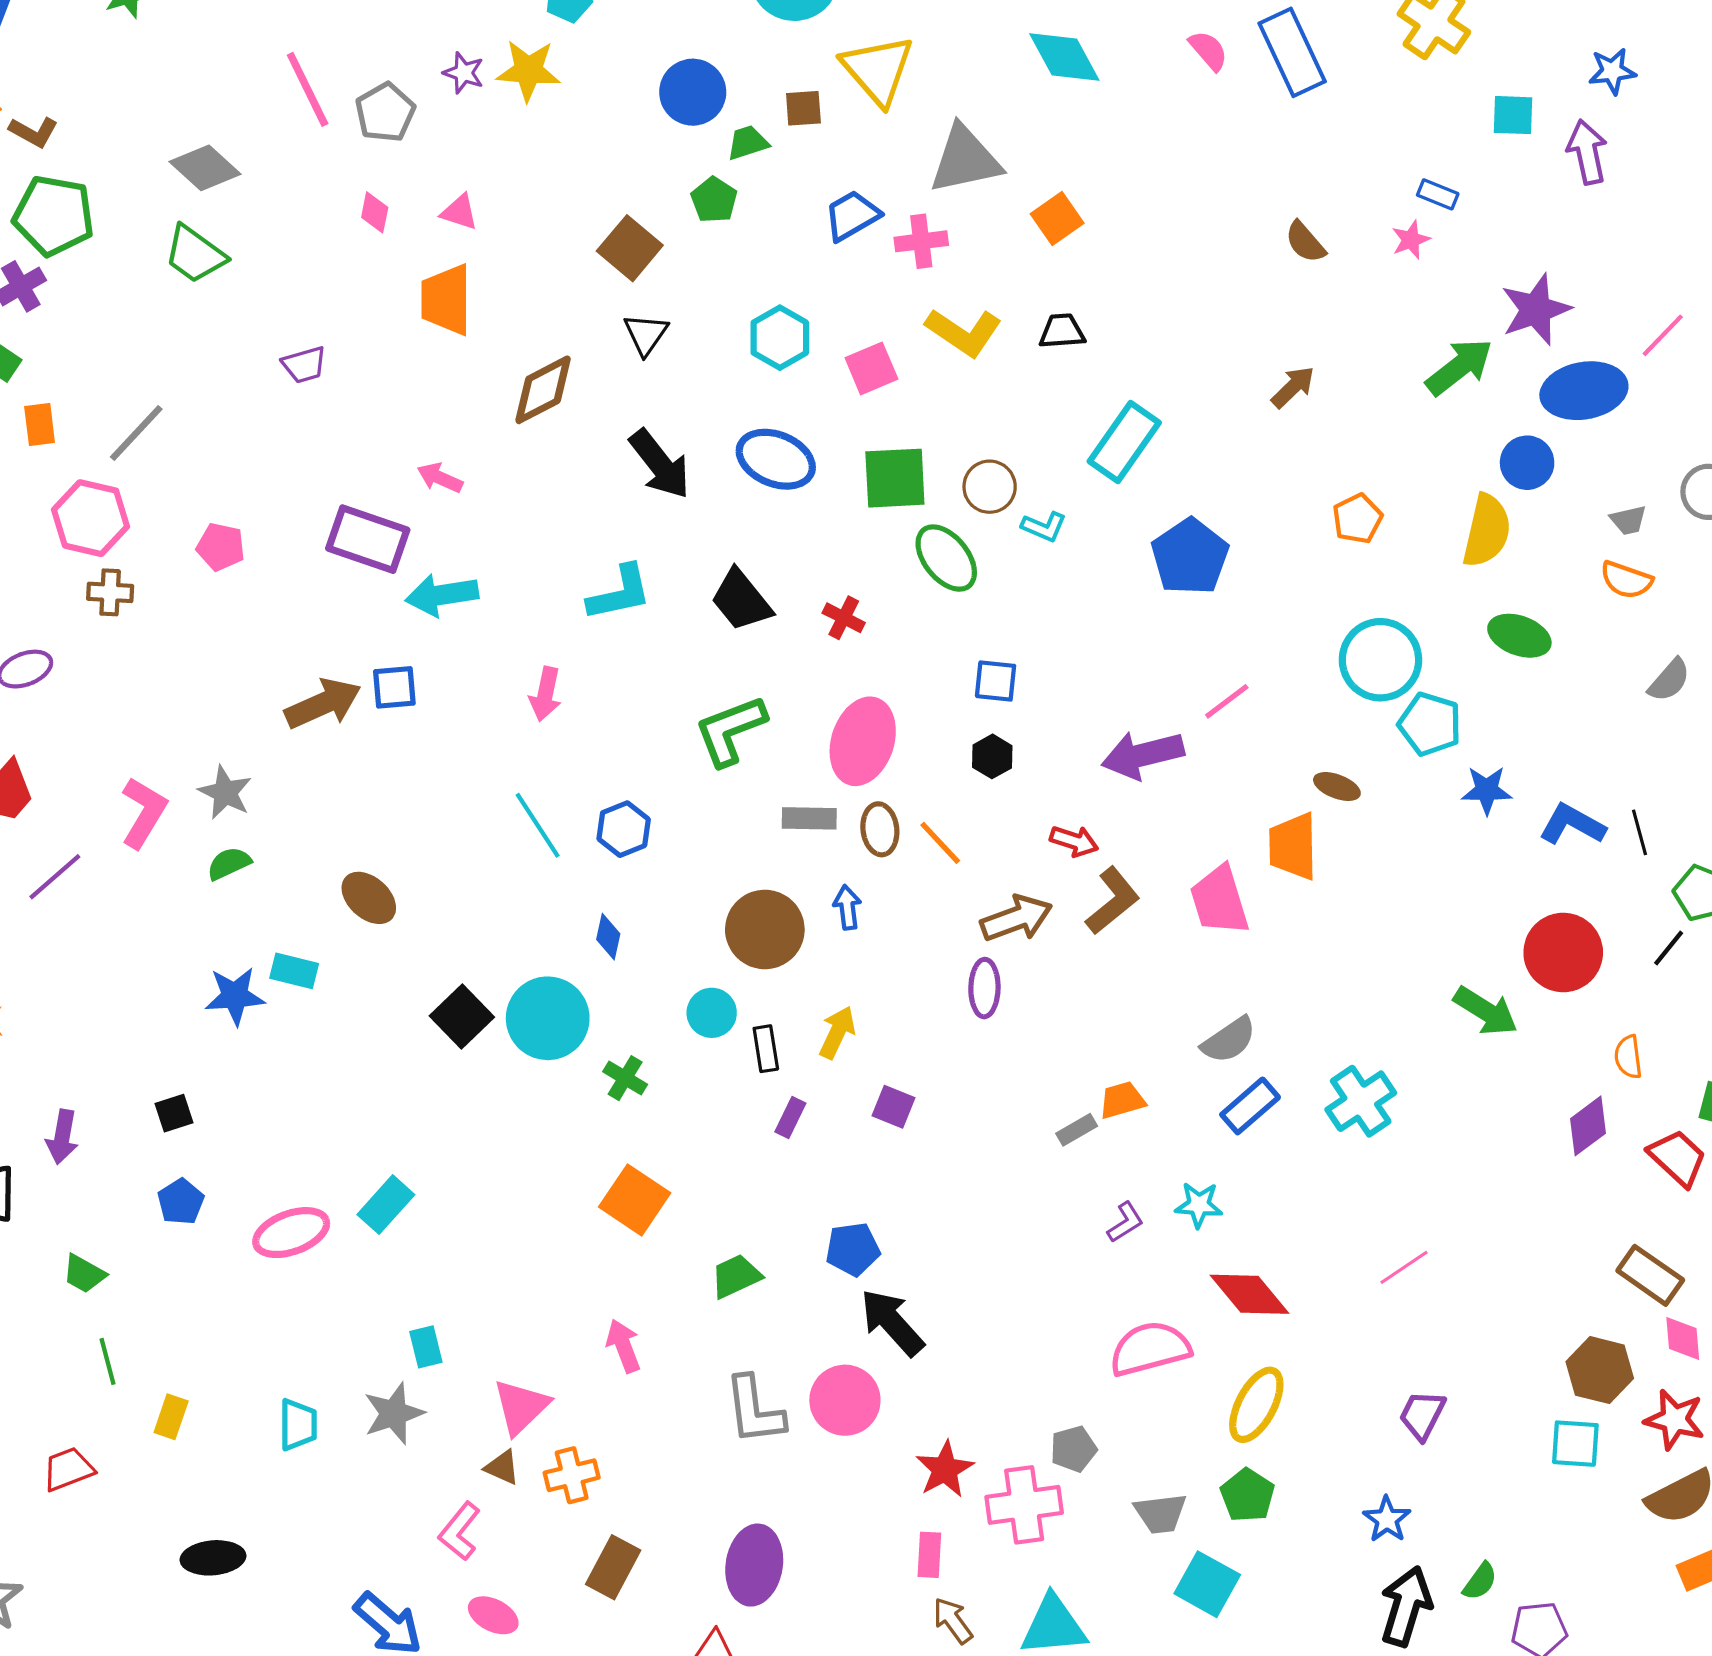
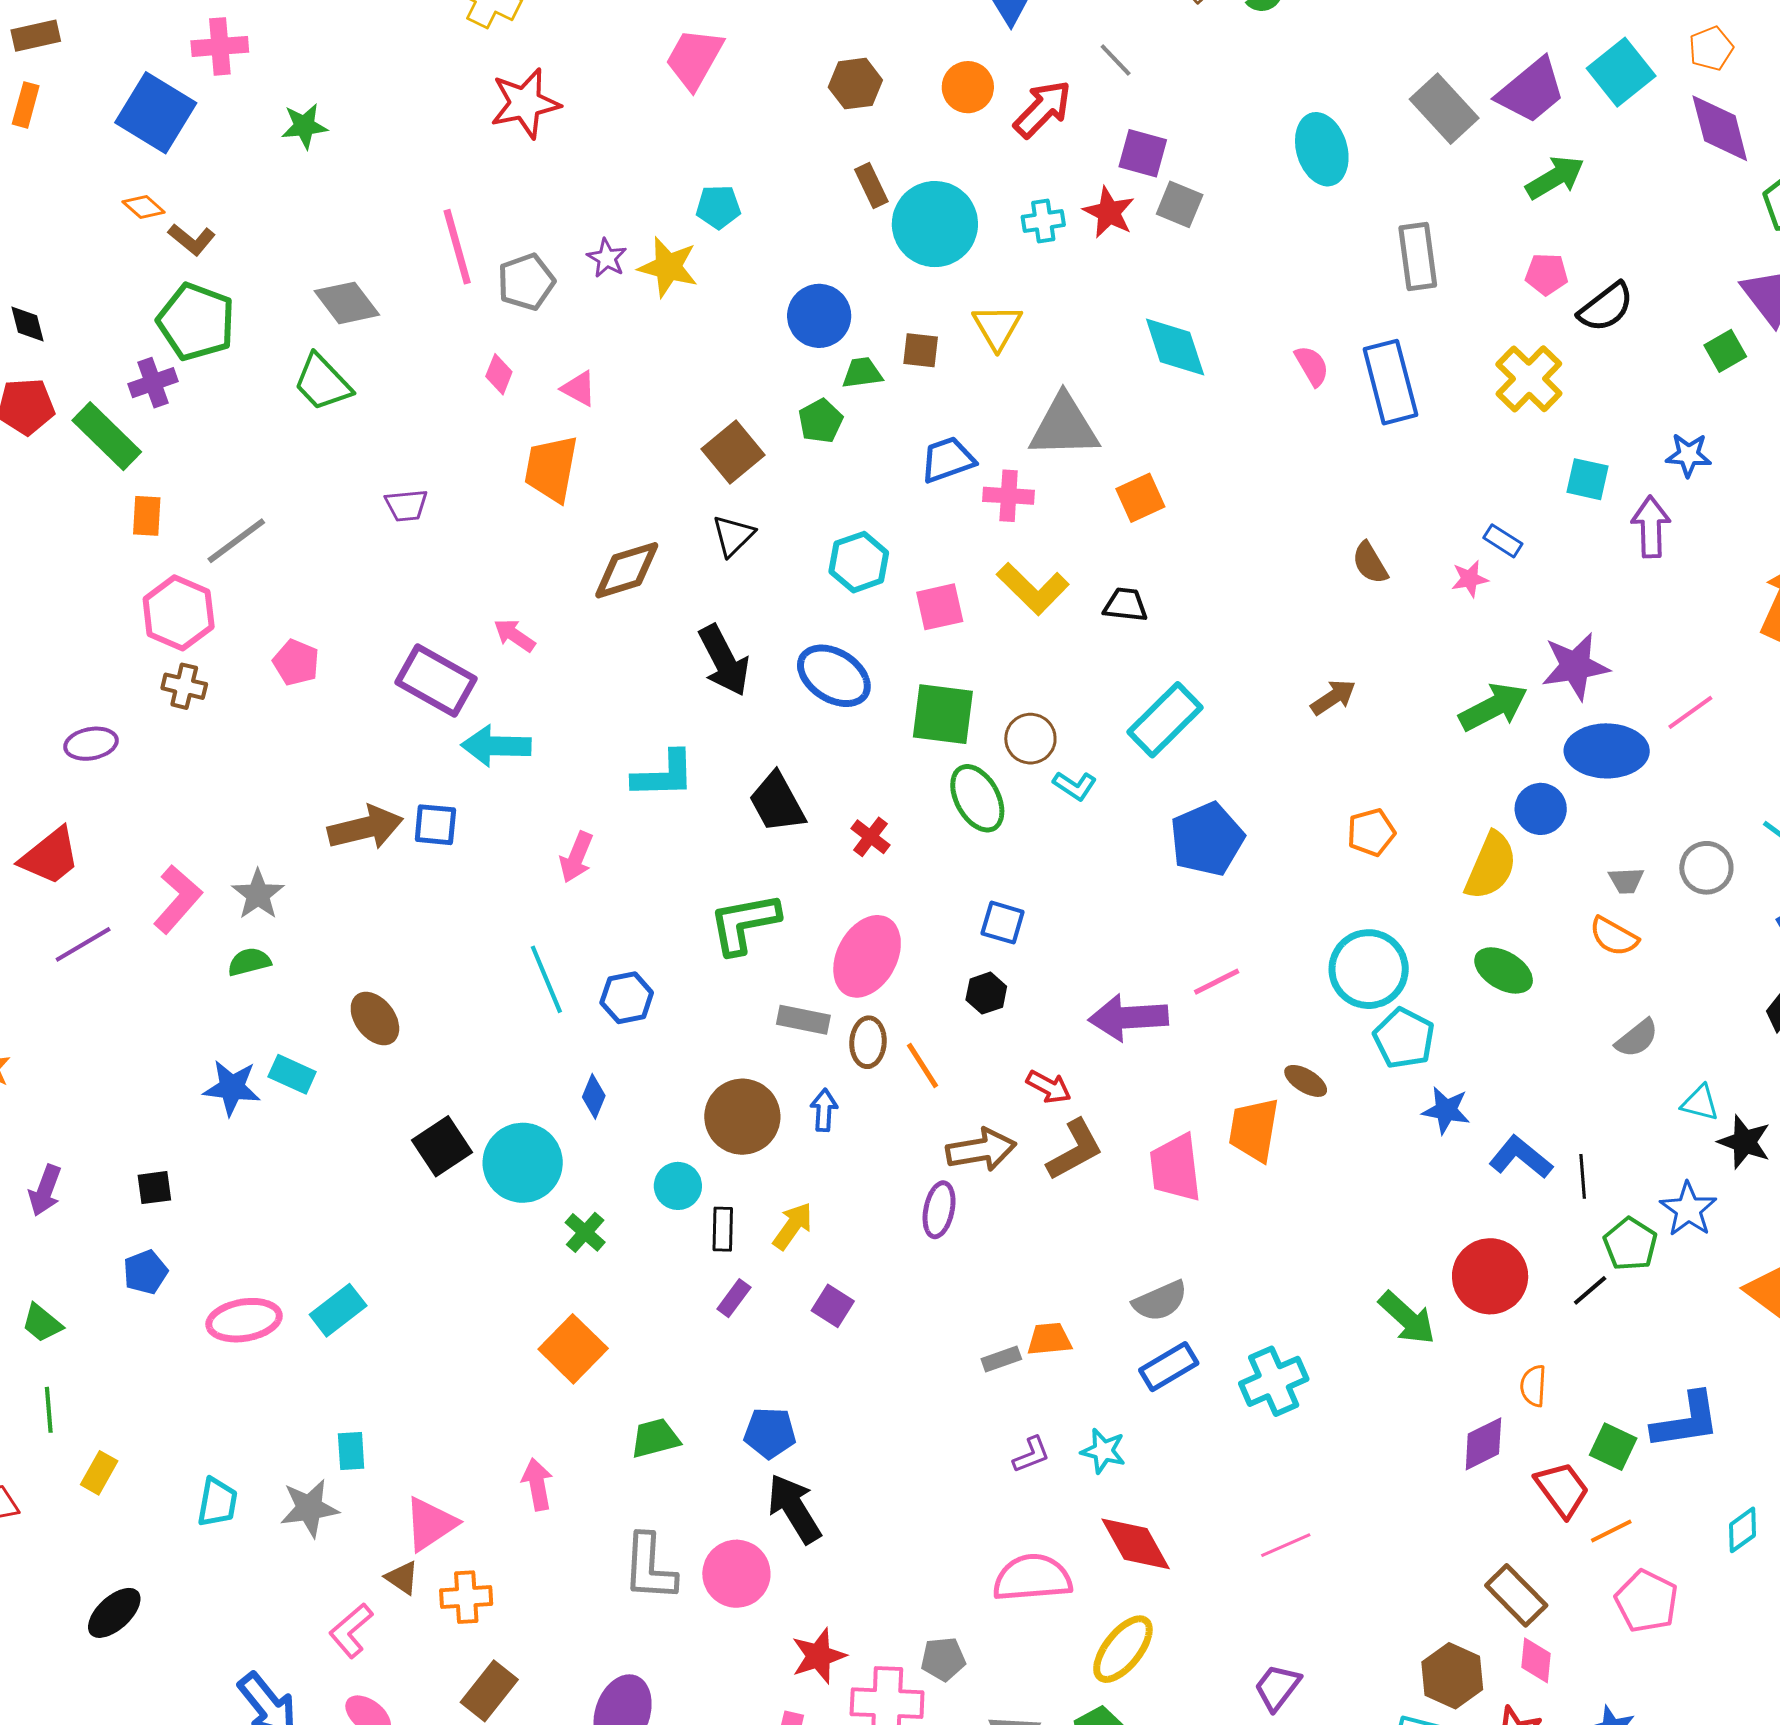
yellow triangle: (878, 70) -> (997, 327), size x0.7
black ellipse: (213, 1558) -> (114, 1613), turned -48

